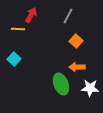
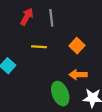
gray line: (68, 16) -> (51, 18), moved, turned -35
yellow line: (18, 29) -> (39, 47), moved

